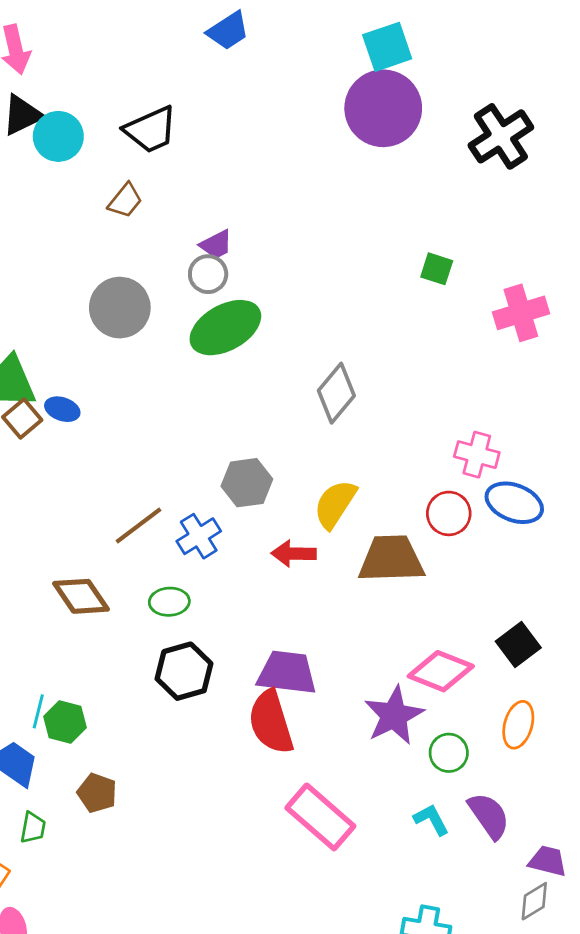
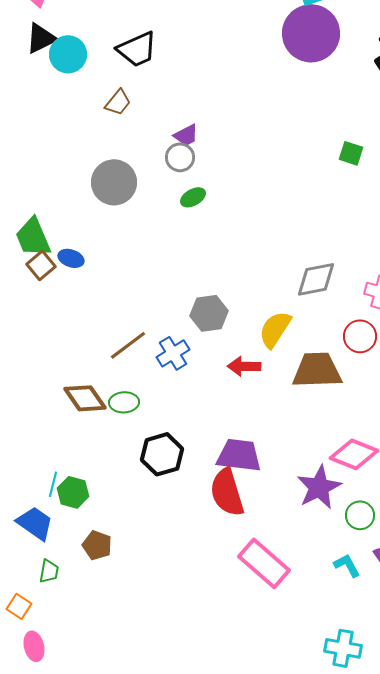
green ellipse: (225, 328) -> (193, 197), size x0.5
gray diamond: (336, 393) -> (316, 279), moved, turned 39
green ellipse: (169, 602) -> (124, 402), moved

